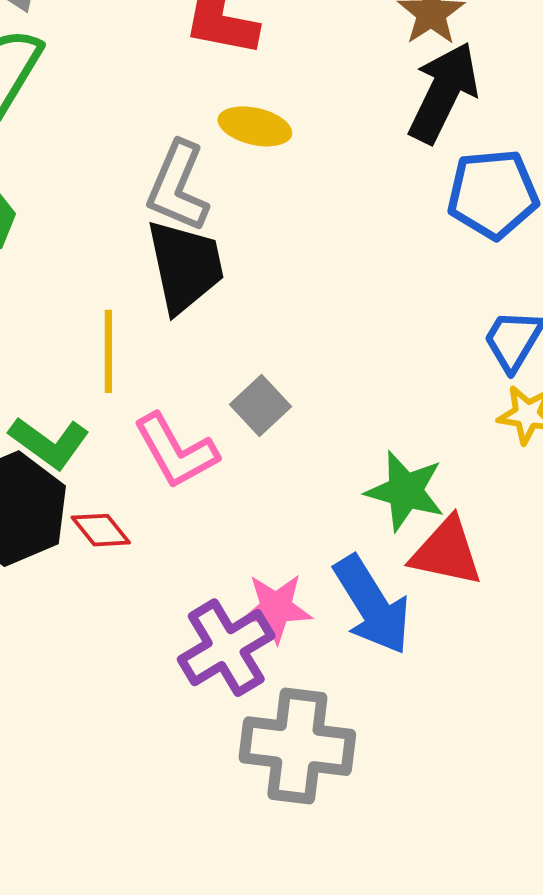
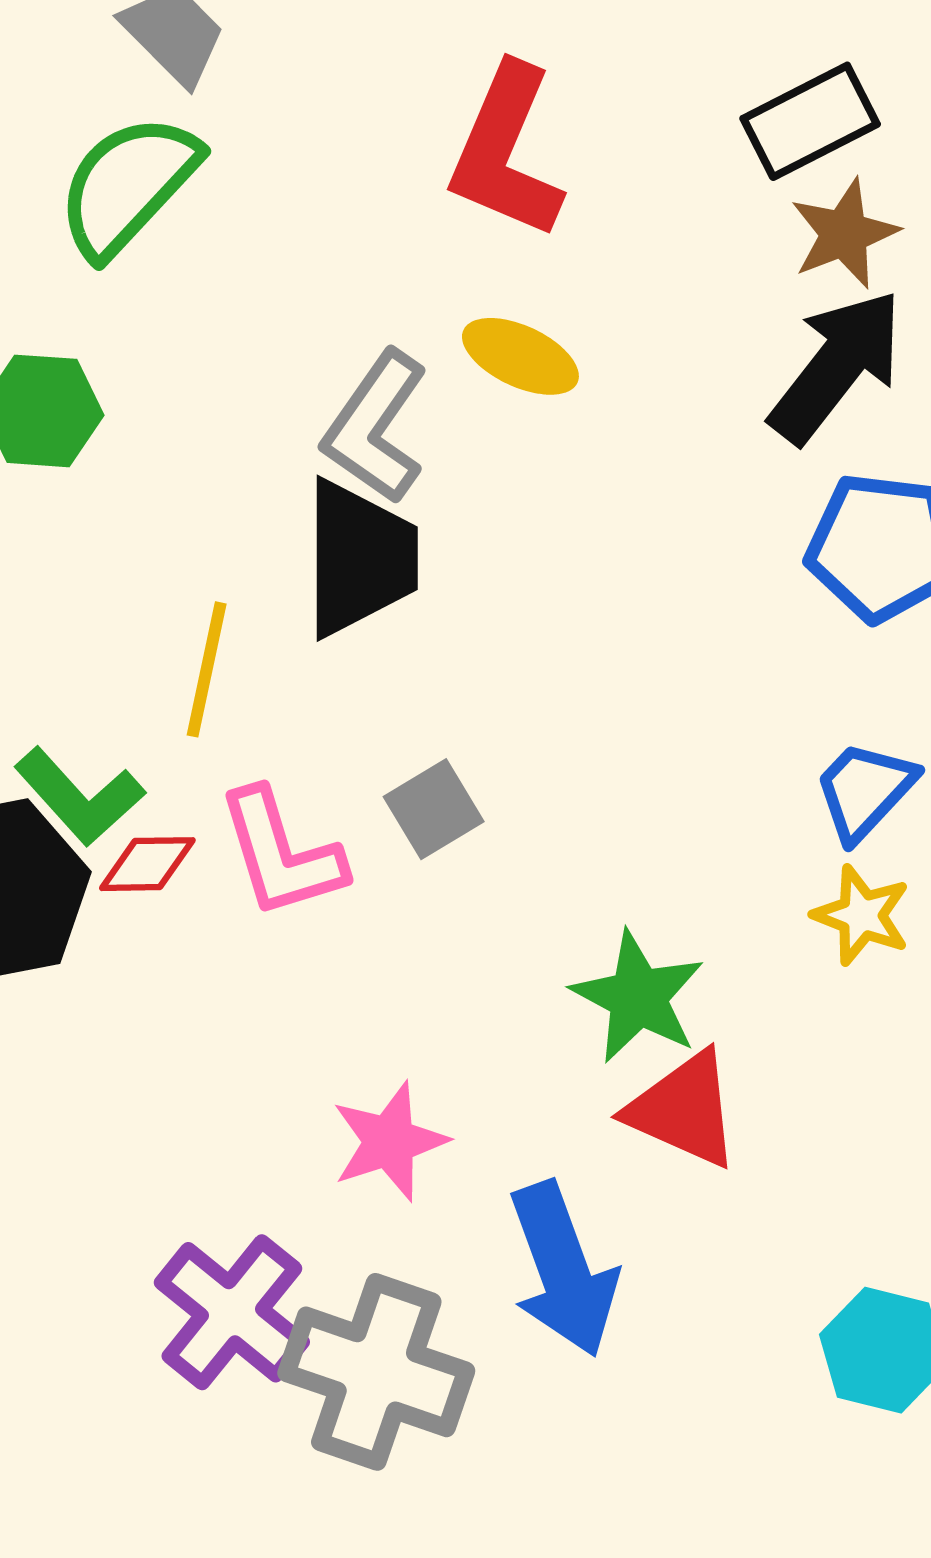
red diamond: (101, 530) -> (147, 864), moved, turned -64
blue arrow: (372, 605) -> (563, 1269), moved
pink star: (276, 608) -> (389, 1142), turned -30
purple cross: (226, 648) -> (232, 1312), moved, turned -32

